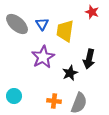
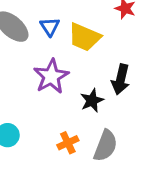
yellow trapezoid: (65, 31) -> (84, 37), turned -75
orange cross: (54, 101) -> (68, 143), turned -32

